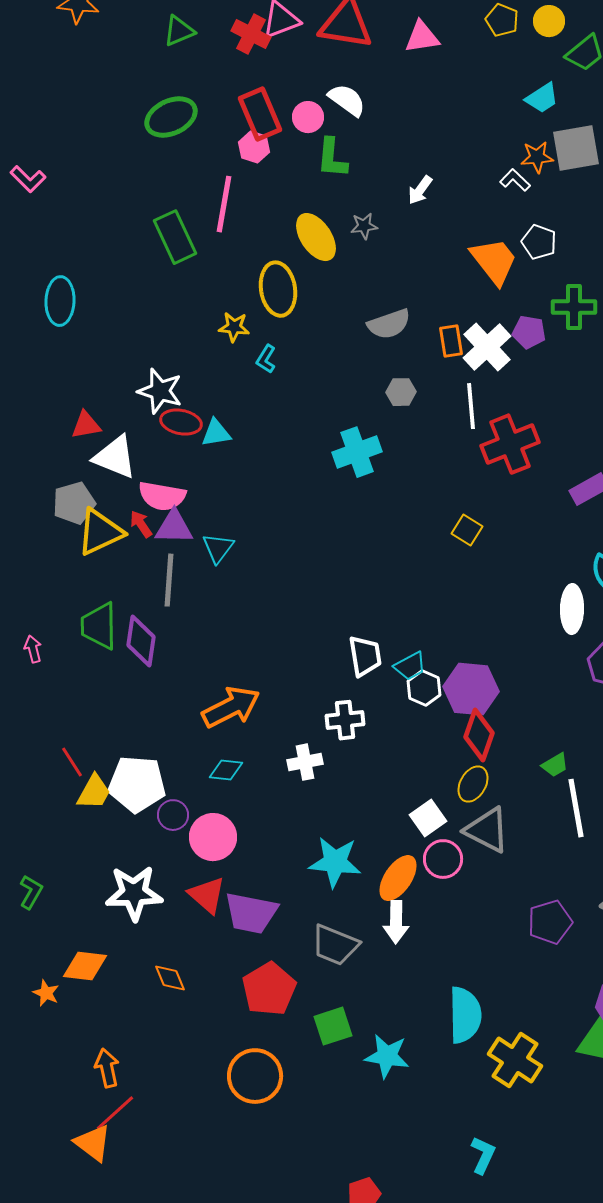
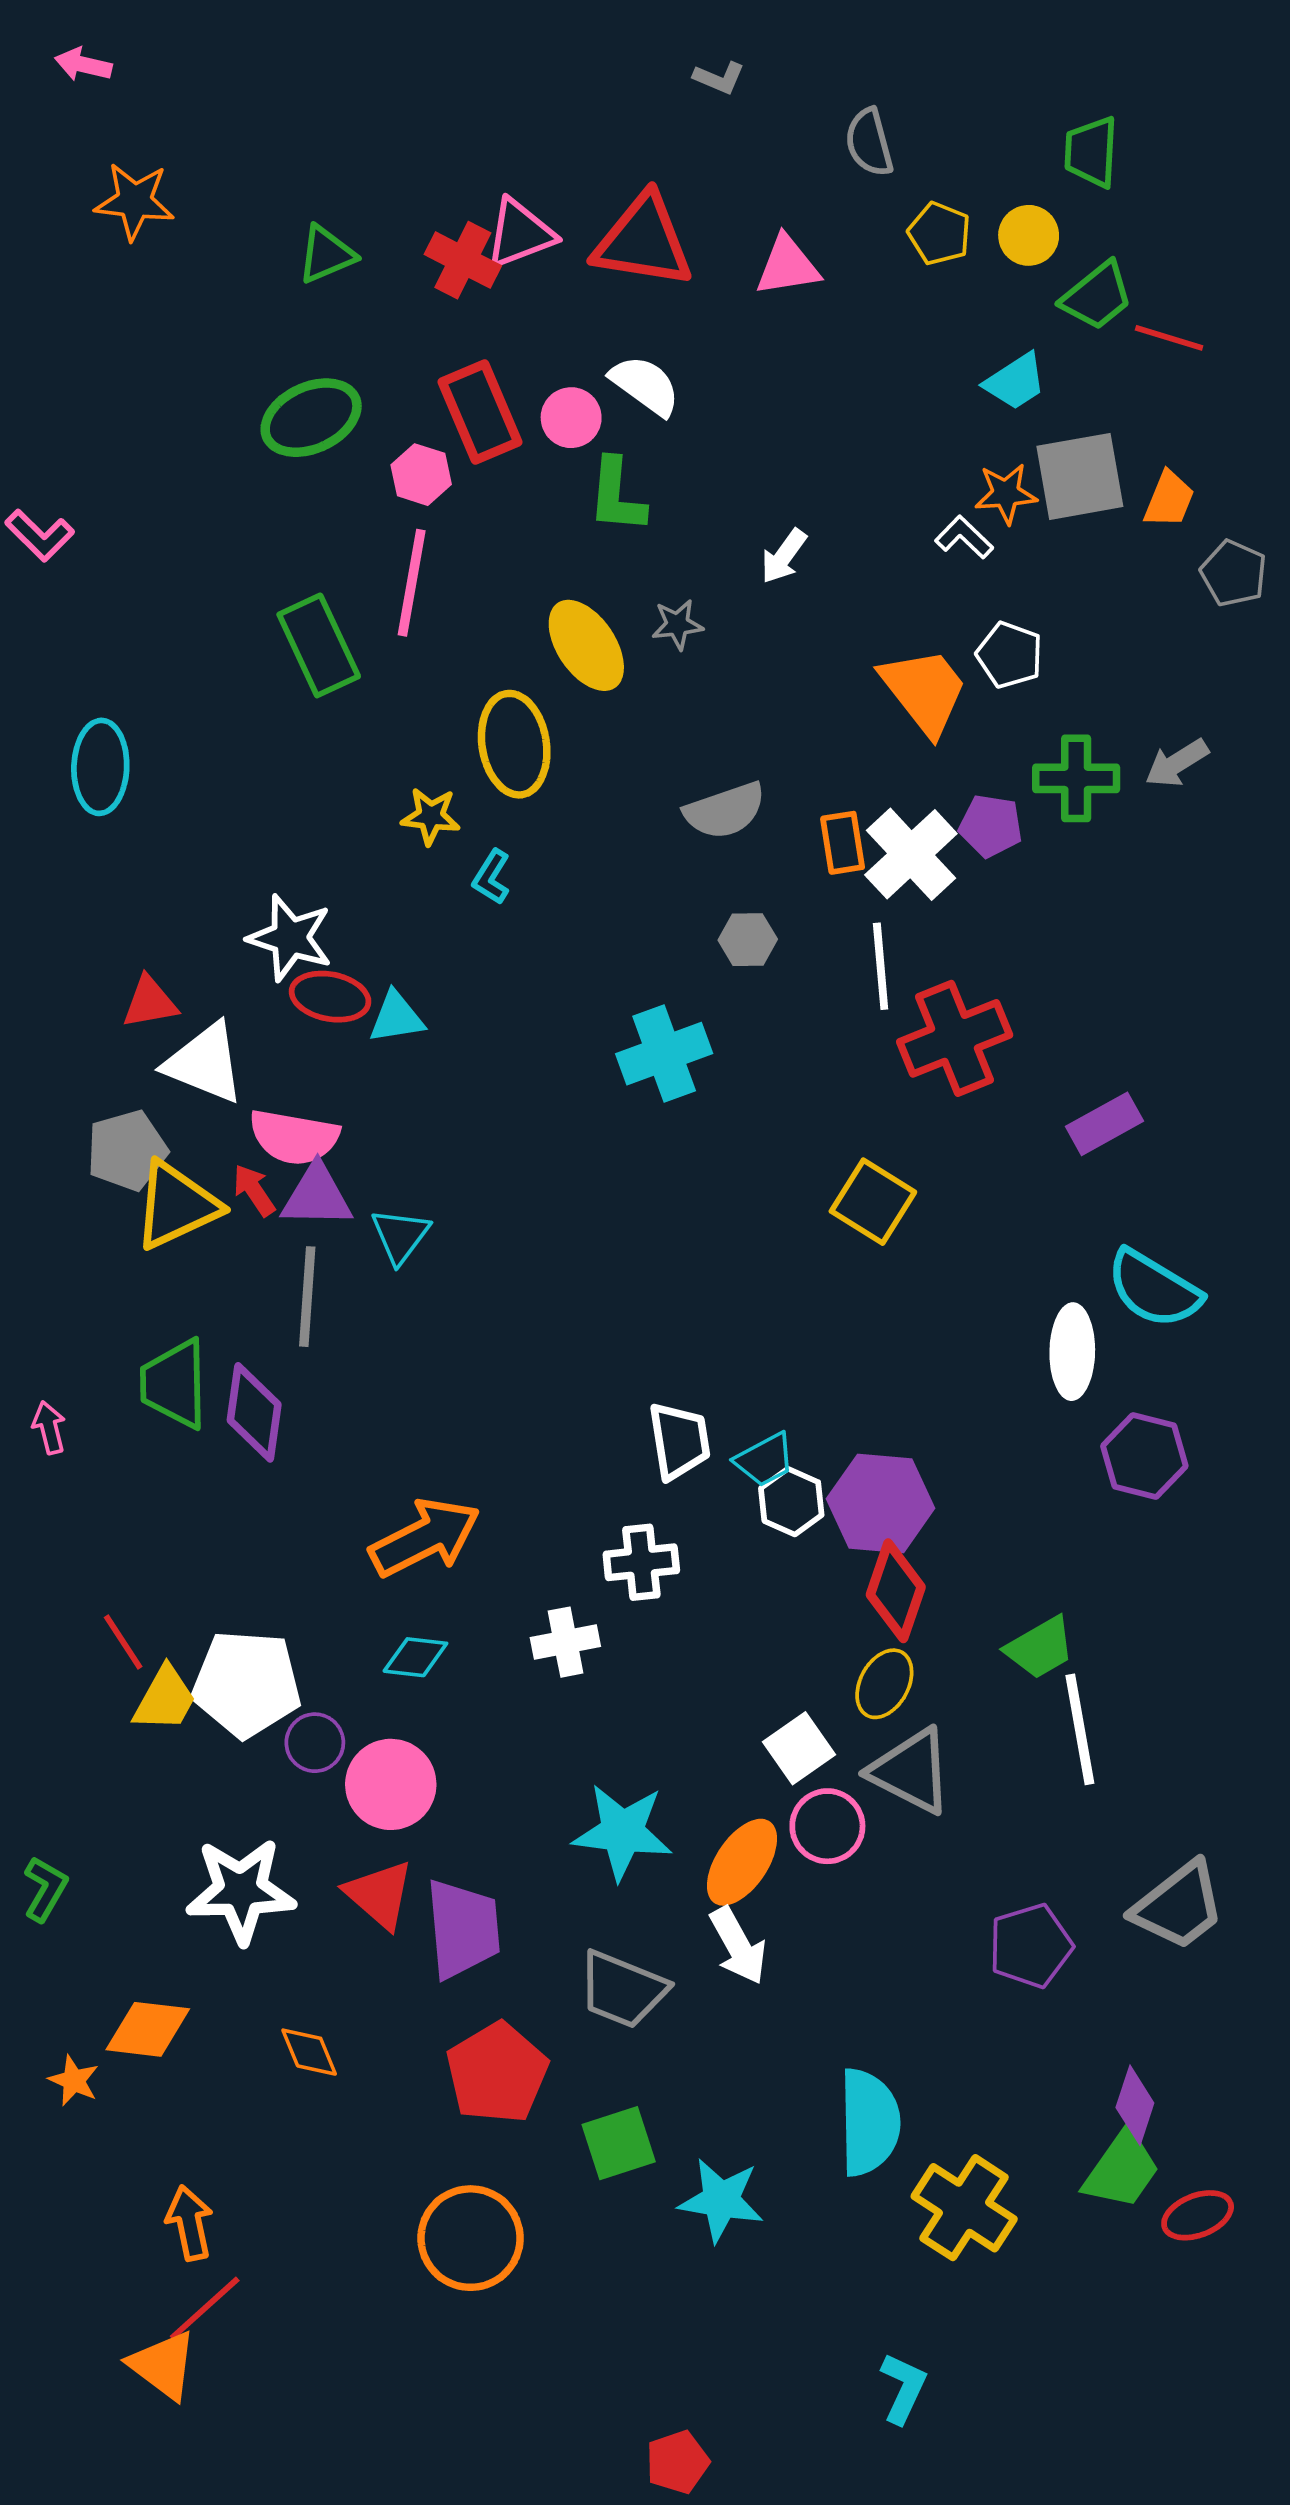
pink hexagon: (254, 147) -> (421, 475), moved
yellow square: (467, 530) -> (873, 1202), size x1.4
green trapezoid: (555, 765) -> (1040, 1648), size x1.4
purple trapezoid: (251, 913) -> (463, 1929), turned -106
white arrow: (396, 922) -> (738, 1946), turned -30

